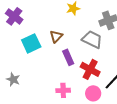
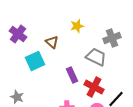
brown triangle: (56, 36) -> (52, 42), moved, turned -32

